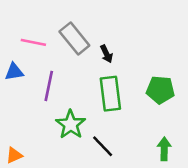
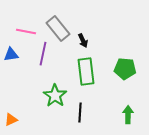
purple line: (49, 86) -> (43, 54), moved
black line: (103, 146) -> (80, 113), turned 48

